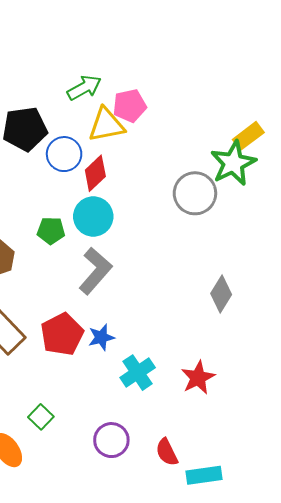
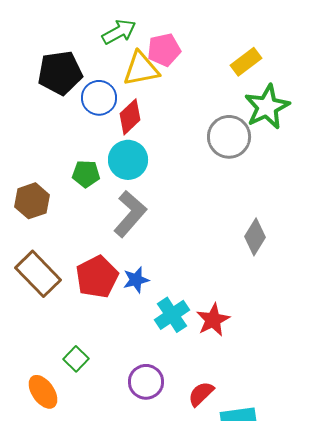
yellow rectangle: (248, 136) -> (246, 62), moved
red star: (198, 378) -> (213, 320), moved
red semicircle: (167, 452) -> (201, 394), turned 72

